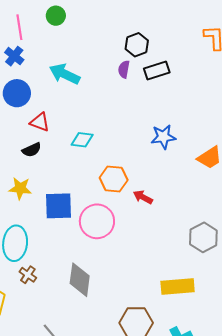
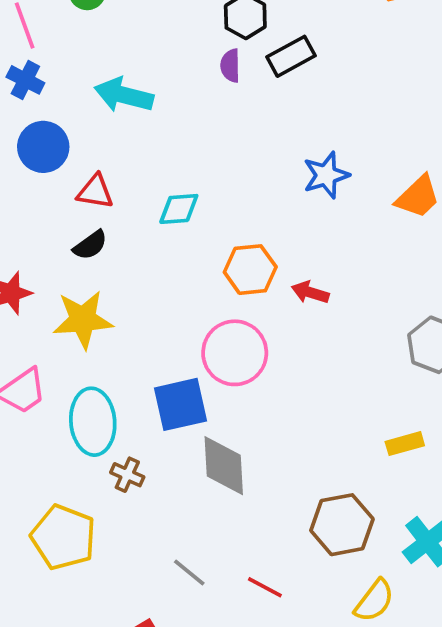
yellow star: (20, 188) -> (83, 320), size x1.4
blue square: (59, 206) -> (181, 404), moved
yellow rectangle: (178, 287) -> (405, 444), size x0.6

